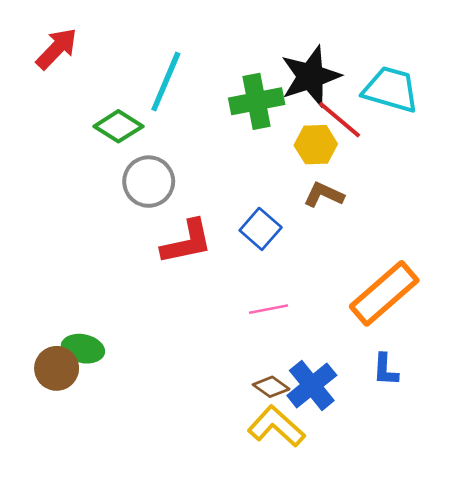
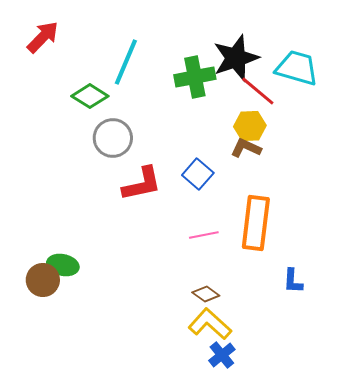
yellow hexagon: (316, 145) -> (250, 126), moved
orange rectangle: (384, 293) -> (256, 223), moved, turned -42
blue cross: (312, 385) -> (222, 355), moved, size x0.7

